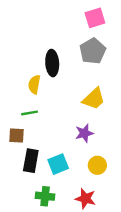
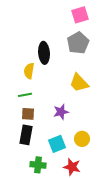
yellow trapezoid: (94, 99) -> (79, 83), turned 90
purple star: (84, 133) -> (61, 112), moved
brown square: (17, 136) -> (28, 114), moved
cyan square: (58, 164) -> (57, 144), moved

